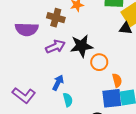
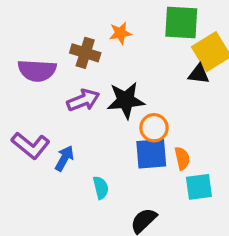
blue arrow: (58, 83) -> (64, 158), moved
purple L-shape: (24, 95) -> (31, 145), moved
blue square: (112, 98) -> (151, 154), moved

